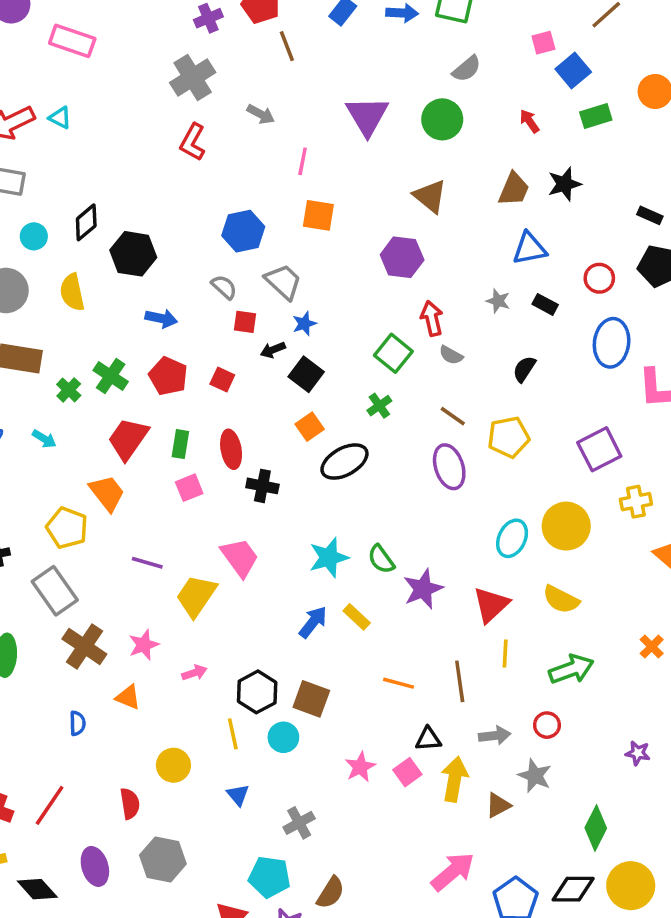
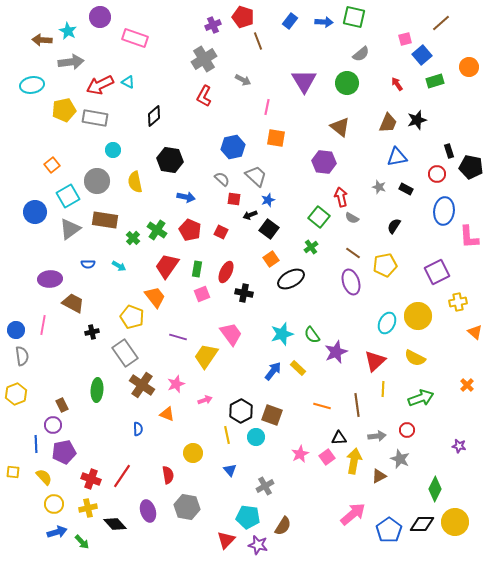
black rectangle: (650, 215) -> (449, 151), moved, turned 48
black diamond: (86, 222) -> (154, 116), moved
red ellipse: (231, 449) -> (226, 272), turned 35

